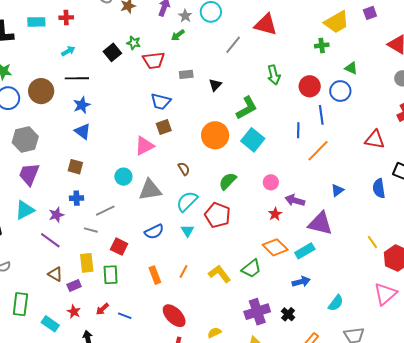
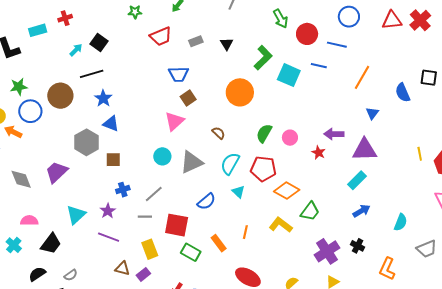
green star: (134, 43) -> (135, 12), moved
black square: (112, 52) -> (99, 42), moved
red circle: (310, 86) -> (307, 34), moved
blue line: (321, 115) -> (337, 45), turned -54
blue line: (298, 130) -> (319, 66), turned -63
gray hexagon: (25, 139) -> (87, 142), moved
red triangle: (375, 139) -> (392, 20), moved
cyan square: (253, 140) -> (289, 75), moved
orange line: (318, 151) -> (362, 77), moved
purple trapezoid: (29, 174) -> (57, 172), moved, turned 40
pink circle: (271, 182) -> (290, 138), moved
blue semicircle: (379, 188) -> (403, 93), moved
yellow line: (372, 242) -> (420, 154), turned 40
red square: (119, 247) -> (177, 225), size x1.4
orange diamond: (275, 247) -> (287, 191), moved
green rectangle: (111, 275) -> (191, 252), moved, turned -42

